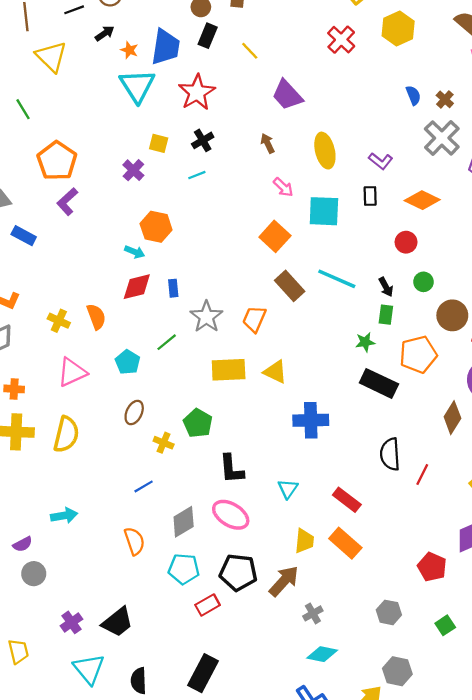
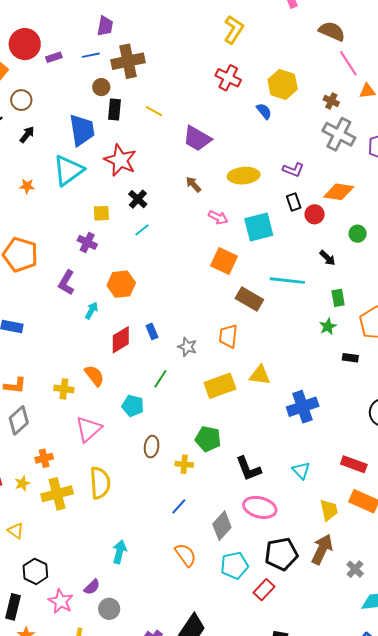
yellow hexagon: (398, 29) -> (283, 84), moved
orange star: (129, 50) -> (27, 186), moved
cyan triangle: (137, 86) -> (68, 170), turned 44
blue semicircle: (413, 95) -> (264, 111), moved
yellow ellipse: (325, 151) -> (244, 176), turned -64
purple L-shape: (67, 202) -> (66, 283), moved
red circle: (406, 242) -> (315, 214), moved
cyan arrow: (135, 252) -> (92, 310), moved, turned -66
green circle: (423, 282) -> (358, 234), moved
black arrow: (386, 287) -> (328, 258), moved
gray star: (206, 317) -> (187, 347), size x0.7
black rectangle: (379, 383) -> (350, 358), size x0.5
cyan arrow: (64, 516) -> (120, 552), turned -50

